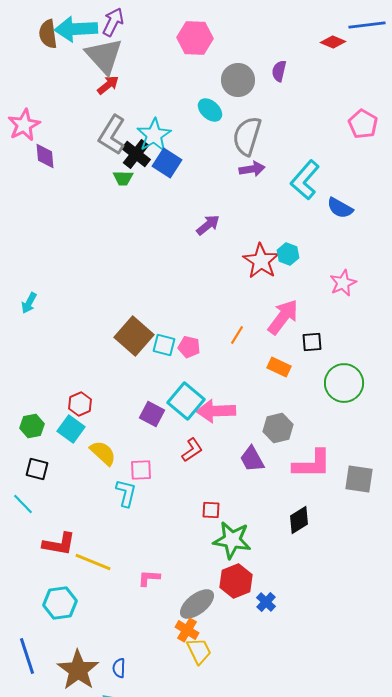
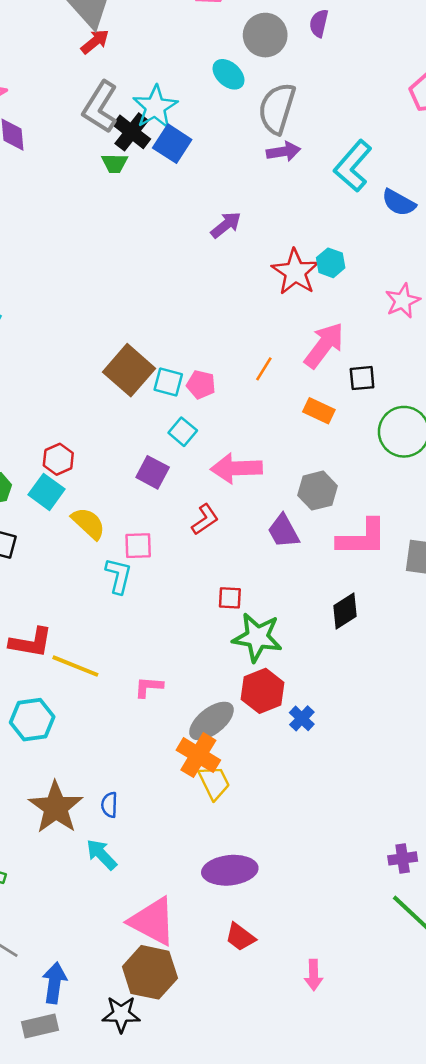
cyan square: (186, 401) -> (183, 432), moved, size x0.6
orange cross: (187, 630) -> (198, 755), size x1.4

